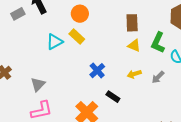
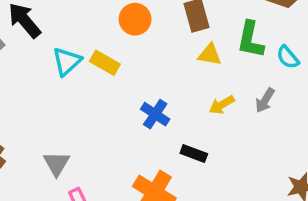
orange circle: (80, 14) -> (135, 19), moved
cyan triangle: (55, 42) -> (67, 61), moved

